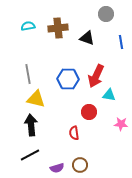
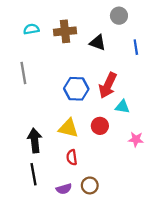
gray line: (28, 74) -> (23, 73), moved
yellow triangle: (36, 99) -> (68, 128), moved
red semicircle: (74, 133) -> (72, 157), moved
black line: (30, 155) -> (34, 174), turned -72

